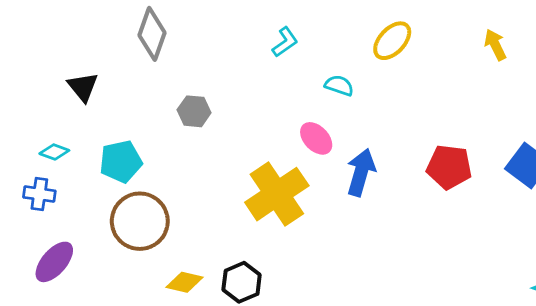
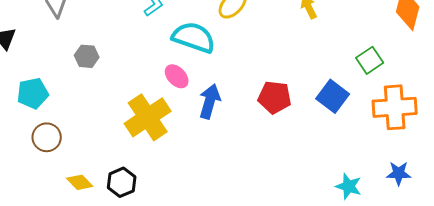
cyan semicircle: (339, 85) -> (194, 37), size x2.0
brown circle: (140, 221) -> (47, 137), size x0.7
yellow diamond: (185, 282) -> (80, 182), turned 32

